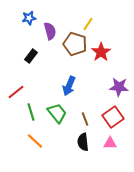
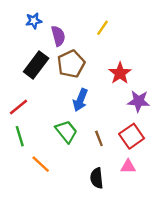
brown pentagon: (75, 44) -> (71, 64), moved, turned 30
red star: (101, 52) -> (120, 73), moved
black rectangle: (31, 56) -> (36, 65), size x1.6
green line: (31, 112) -> (20, 136), moved
black semicircle: (83, 142) -> (97, 178), moved

